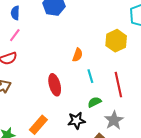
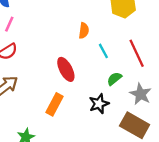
orange rectangle: (38, 125) -> (54, 104), moved

